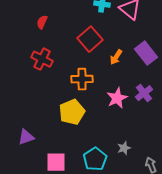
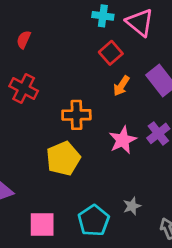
red square: (90, 39) -> (111, 53), moved, size x0.7

